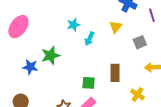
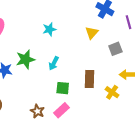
cyan arrow: (89, 39) -> (54, 63), moved
yellow cross: (137, 94) -> (112, 92), moved

